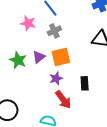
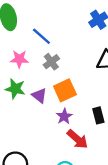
purple triangle: (39, 57) -> (39, 96), turned -32
green star: (18, 60) -> (15, 89), moved

